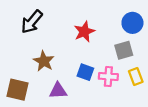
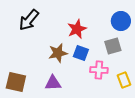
brown star: (44, 61) -> (58, 53), moved, turned 30
blue square: (85, 72) -> (81, 53), moved
yellow rectangle: (136, 76) -> (124, 80), moved

